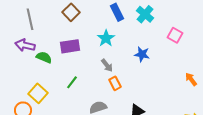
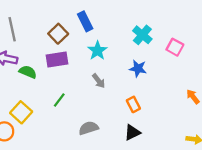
brown square: (71, 12) -> (58, 34), moved
blue rectangle: (117, 12) -> (85, 21), moved
cyan cross: (145, 14) -> (142, 35), moved
orange rectangle: (115, 83) -> (133, 104), moved

